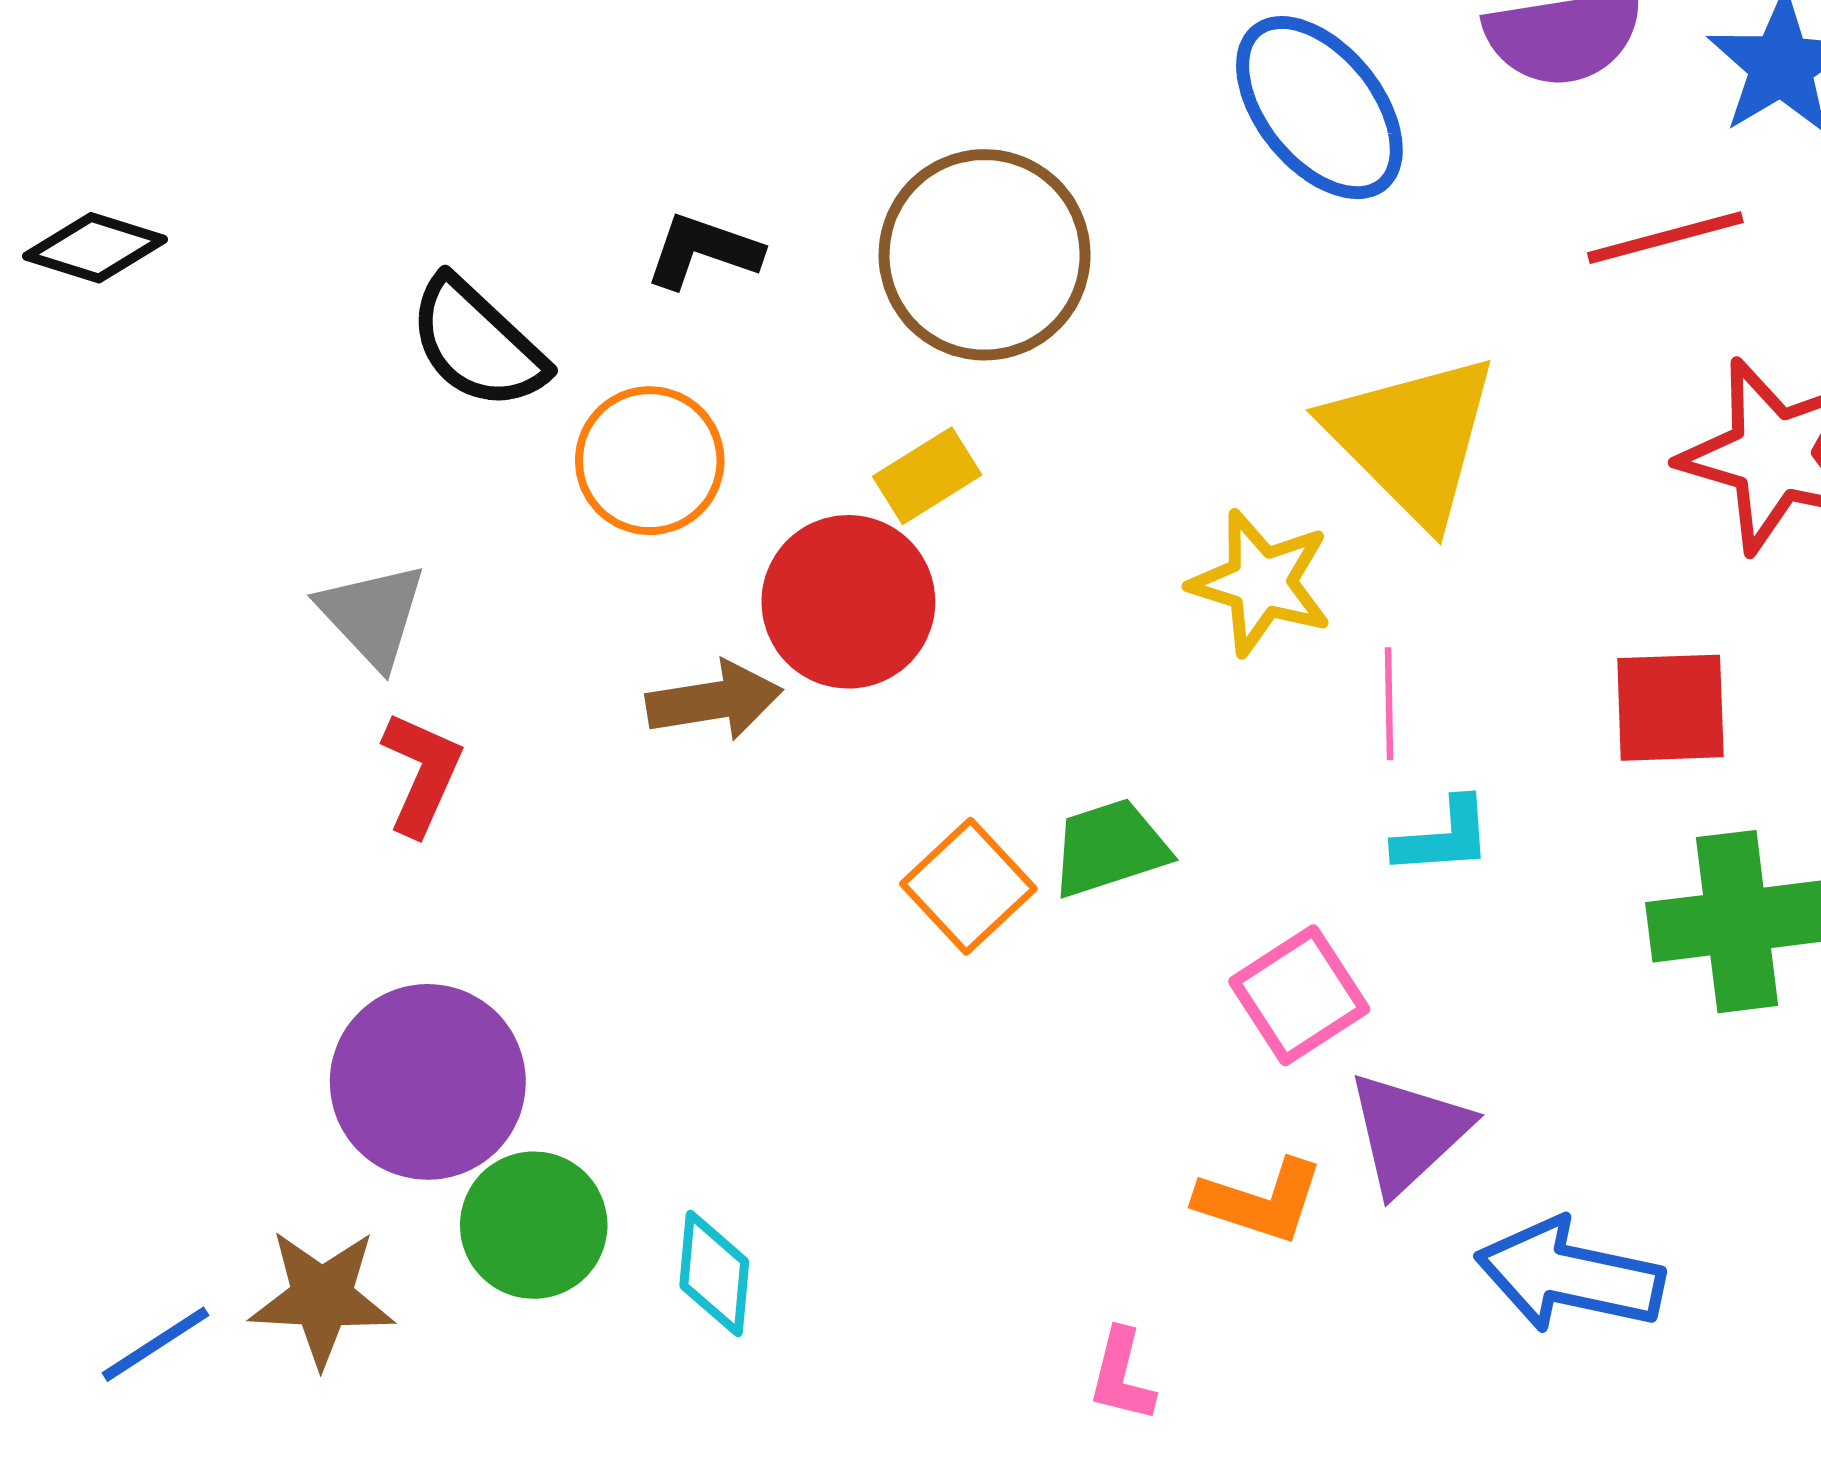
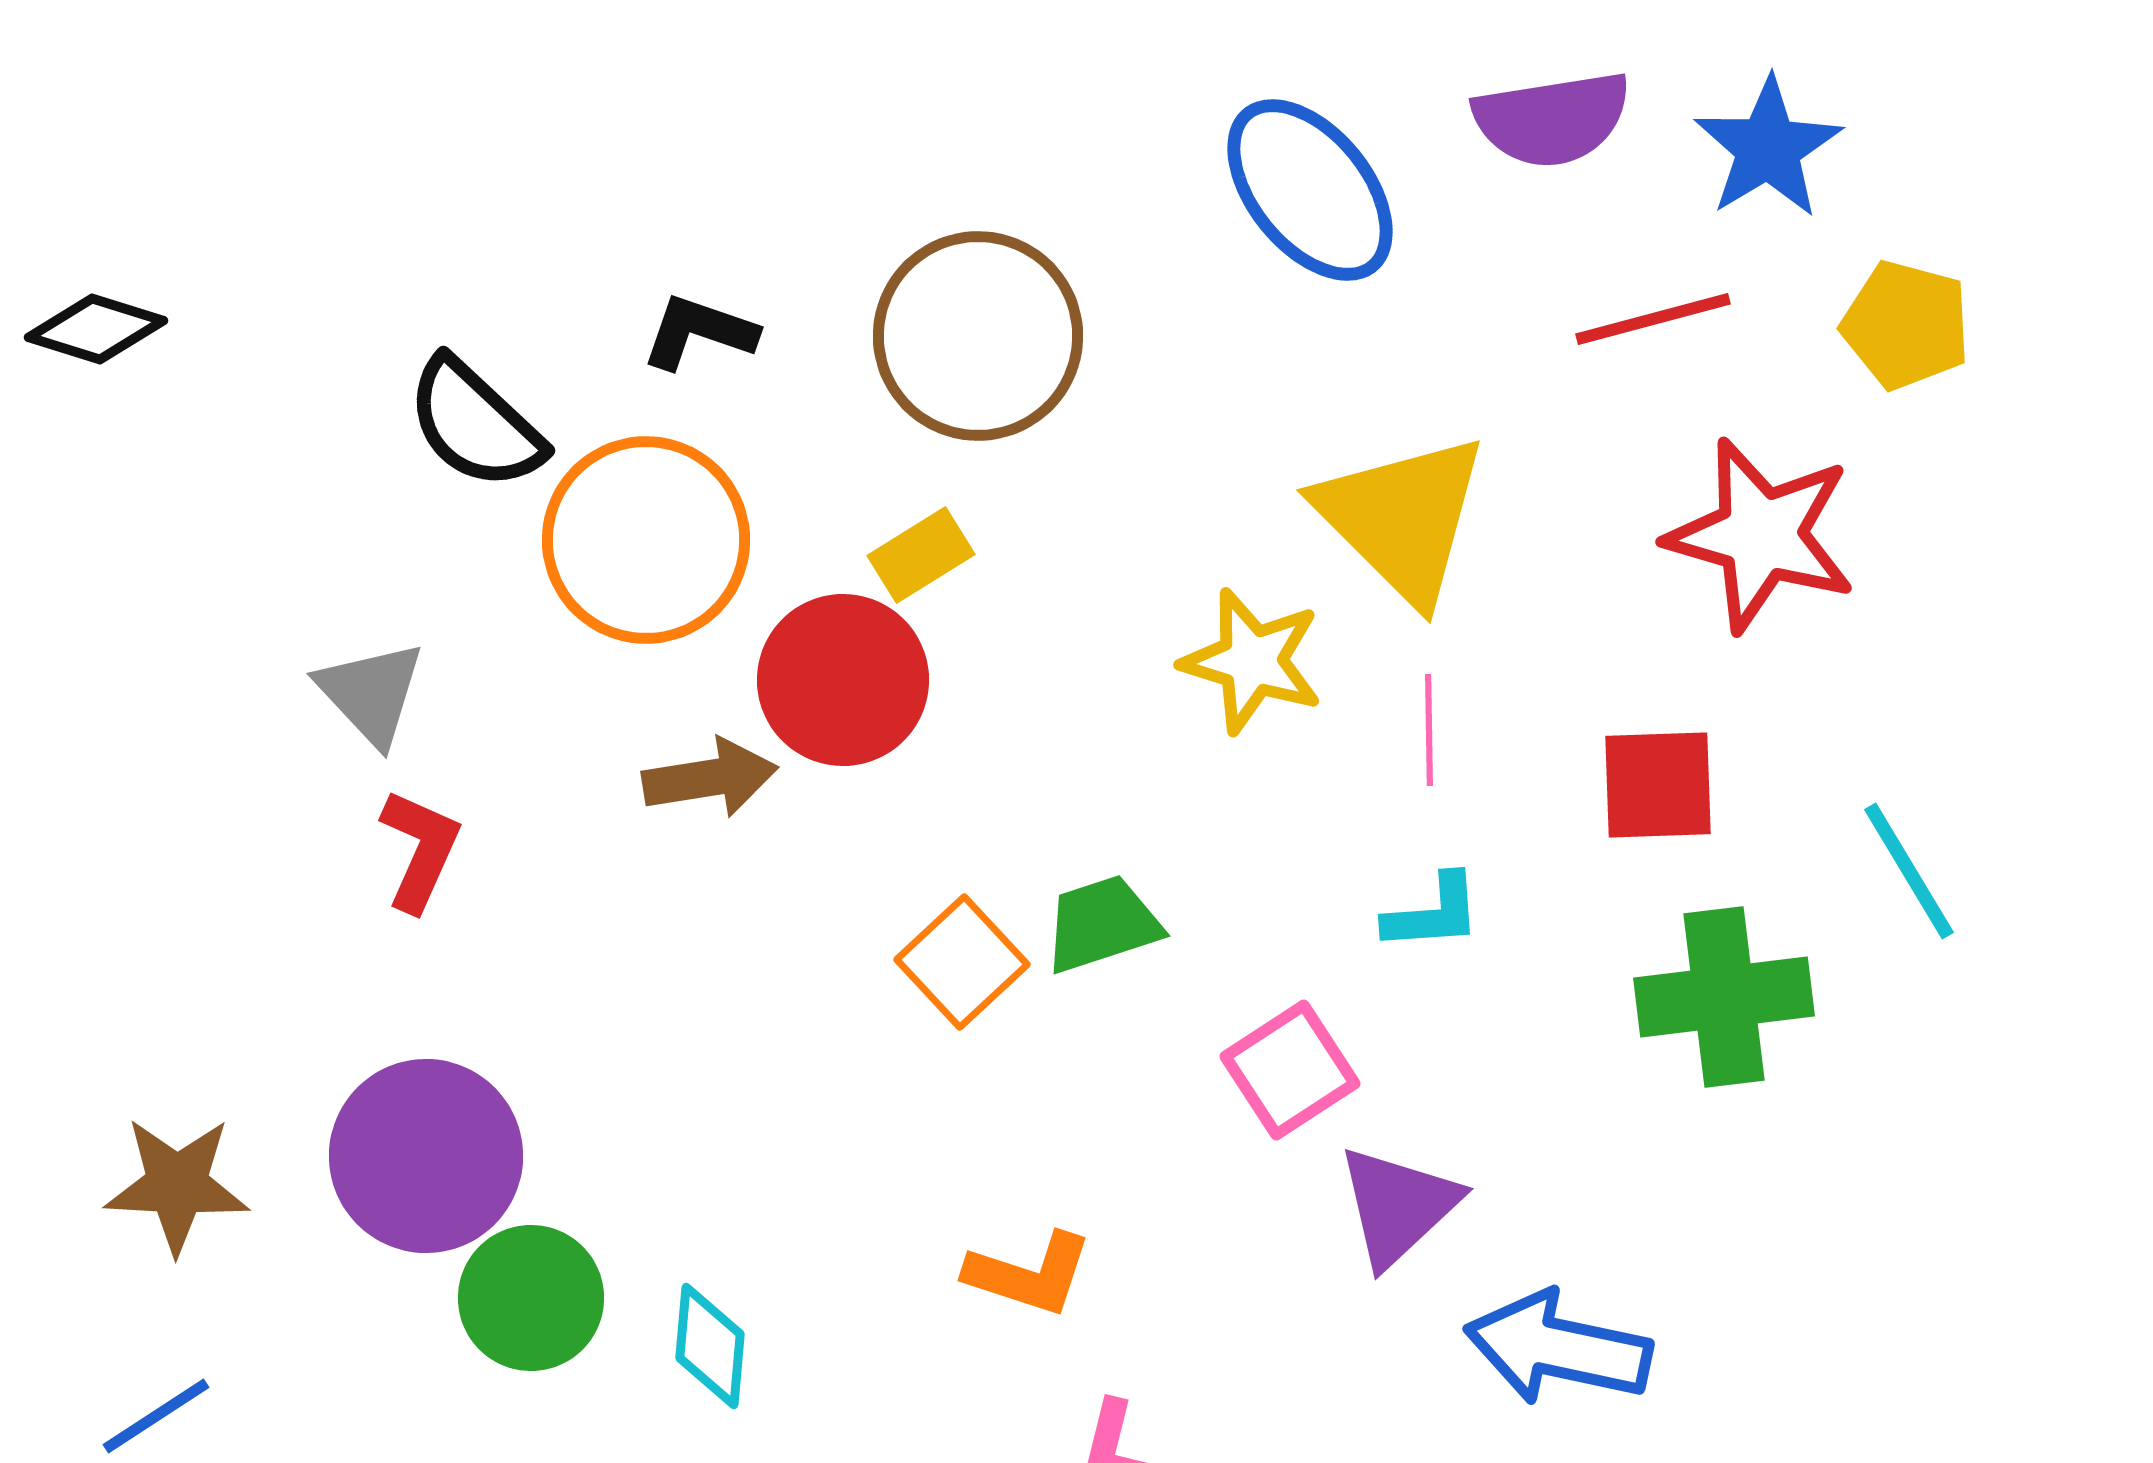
orange circle: (650, 461) -> (646, 540), size x1.4
pink line: (1389, 704) -> (1429, 730), moved
orange L-shape: (1260, 1201) -> (1029, 1274), moved
brown star: (322, 1298) -> (177, 1185), moved

